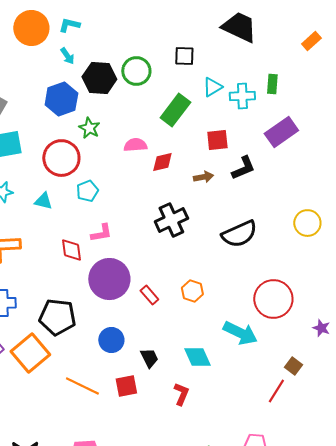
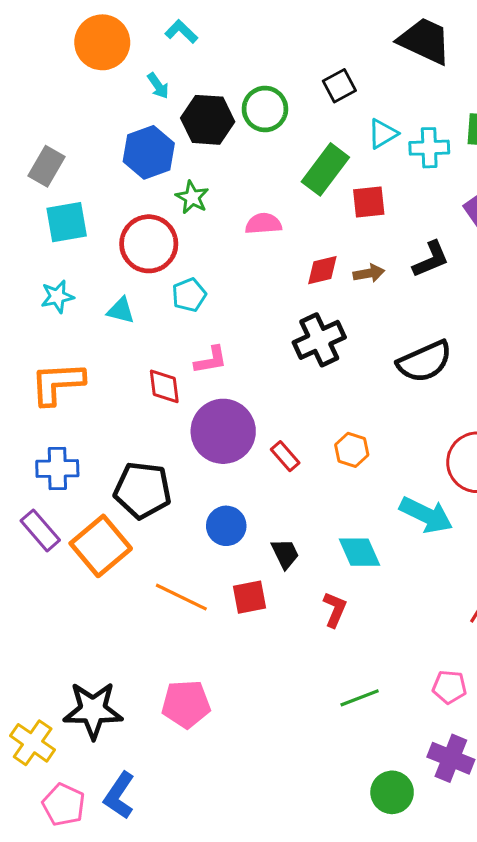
cyan L-shape: (69, 25) -> (181, 32), moved, turned 30
black square: (184, 56) -> (339, 86), turned -30
red square: (217, 140) -> (369, 202), moved
red diamond: (162, 162) -> (322, 270), moved

